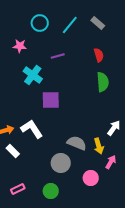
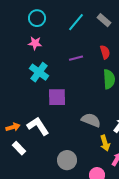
cyan circle: (40, 23) -> (37, 18), moved
pink star: (20, 46) -> (35, 43), moved
purple line: (58, 56) -> (76, 58), moved
gray semicircle: (77, 143) -> (91, 120), moved

